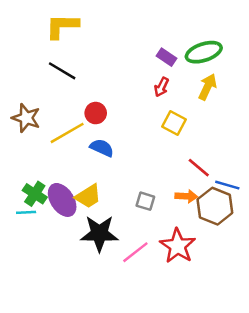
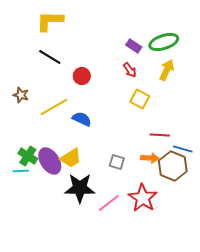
red arrow: (161, 87) -> (130, 70), turned -63
red circle: (96, 113) -> (82, 76), moved
brown star: (26, 118) -> (21, 95), size x0.7
red line: (199, 168) -> (160, 135), turned -36

